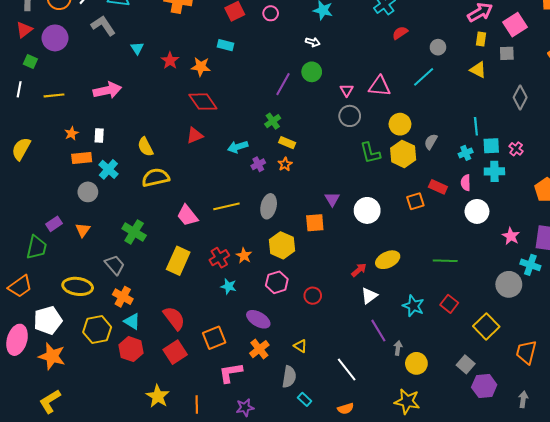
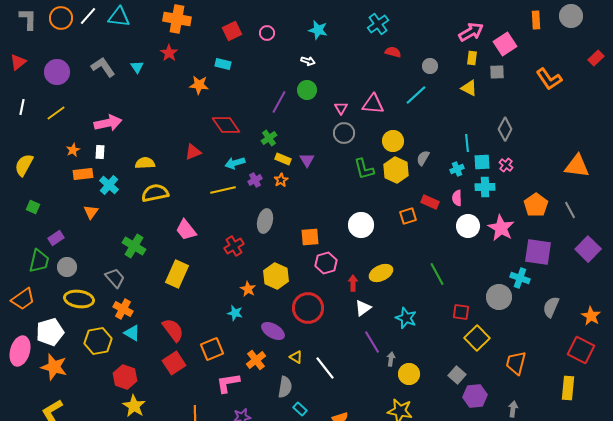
gray L-shape: (103, 26) -> (103, 67), moved
red triangle: (24, 30) -> (18, 62), moved
red semicircle: (400, 33) -> (393, 52), turned 49
purple circle: (55, 38) -> (57, 72), moved
red star: (170, 61) -> (169, 53), moved
green square: (30, 62) -> (33, 207), moved
pink arrow: (107, 90) -> (108, 123), moved
yellow line: (54, 95) -> (56, 113), turned -30
gray diamond: (520, 97) -> (505, 129), moved
red diamond: (203, 102) -> (226, 125), moved
yellow semicircle: (145, 147) -> (145, 163), turned 114
gray circle: (88, 192) -> (67, 267), moved
purple triangle: (332, 199) -> (307, 160), moved
yellow line: (226, 206) -> (223, 190), moved
orange triangle: (83, 230) -> (91, 212), moved
pink star: (511, 236) -> (501, 228), moved, size x1.5
yellow hexagon: (282, 245) -> (276, 276), moved
orange star: (244, 256) -> (248, 289), moved
red cross: (219, 258) -> (234, 246), moved
green line: (445, 261) -> (437, 274), turned 60
red arrow: (359, 270) -> (353, 283), turned -49
pink hexagon: (277, 282) -> (326, 263), moved
cyan star: (229, 286) -> (235, 313), moved
red circle: (313, 296) -> (308, 308), size x1.8
red square: (449, 304) -> (461, 312), moved, turned -30
purple ellipse: (258, 319) -> (273, 331), moved
red hexagon: (131, 349) -> (125, 377), moved
white line: (347, 370) -> (325, 368), moved
yellow star: (158, 396) -> (134, 406), moved

